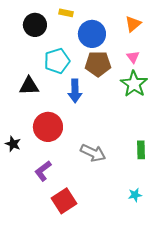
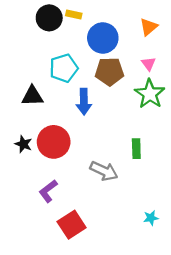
black circle: (35, 25) -> (49, 18), moved
black star: (13, 144) -> (23, 144), moved
green rectangle: (141, 150) -> (136, 149), moved

